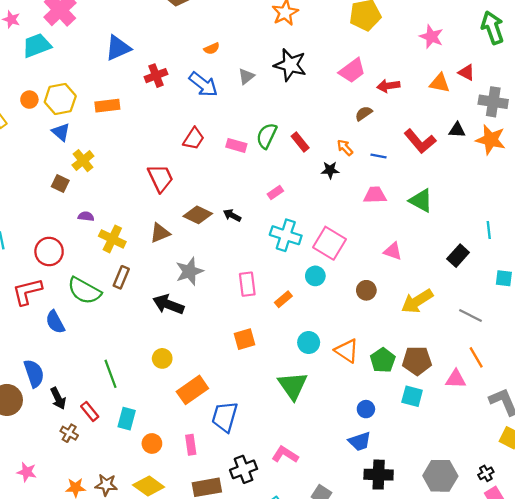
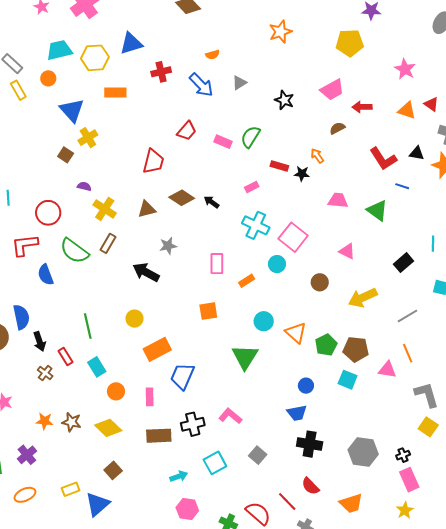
cyan trapezoid: (37, 45) -> (59, 50), moved
black star: (290, 65) -> (284, 100), moved, size x0.7
yellow hexagon: (60, 99) -> (95, 58), moved
blue triangle: (61, 132) -> (72, 110), size x1.5
red rectangle: (300, 142) -> (279, 166), moved, turned -42
blue line: (378, 156) -> (402, 186), moved
red trapezoid: (160, 178) -> (153, 162), turned 32
gray star: (189, 271) -> (168, 246), size x0.7
gray line: (470, 315) -> (407, 316), turned -65
cyan rectangle: (127, 419) -> (97, 367), turned -54

